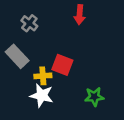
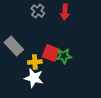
gray cross: (29, 23) -> (38, 11), moved
green star: (94, 97) -> (64, 56), moved

